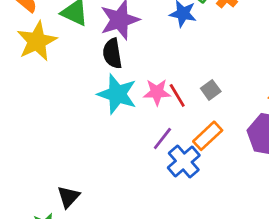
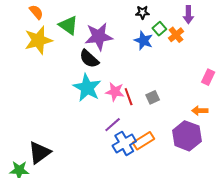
black semicircle: (112, 53) -> (89, 59), turned -50
orange rectangle: (208, 136) -> (144, 141), moved
black triangle: (68, 197) -> (39, 153), size x1.4

